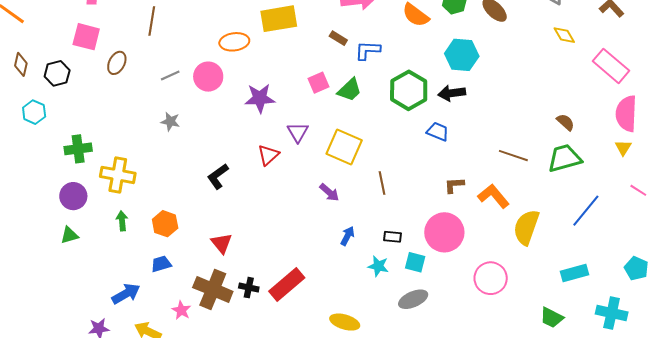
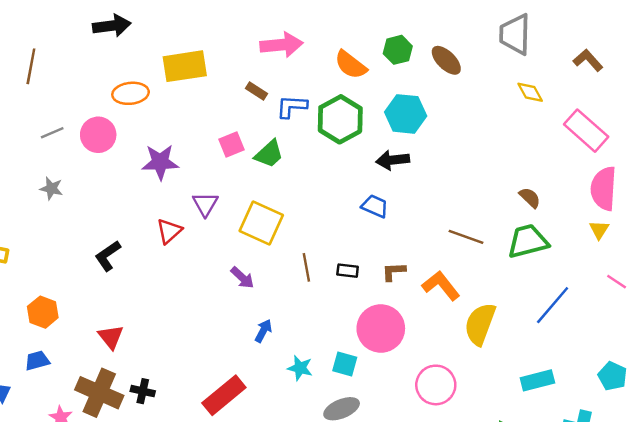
green hexagon: (409, 90) -> (340, 119), moved
black rectangle: (392, 237) -> (348, 271), moved
red rectangle: (287, 285) -> (224, 395), moved

